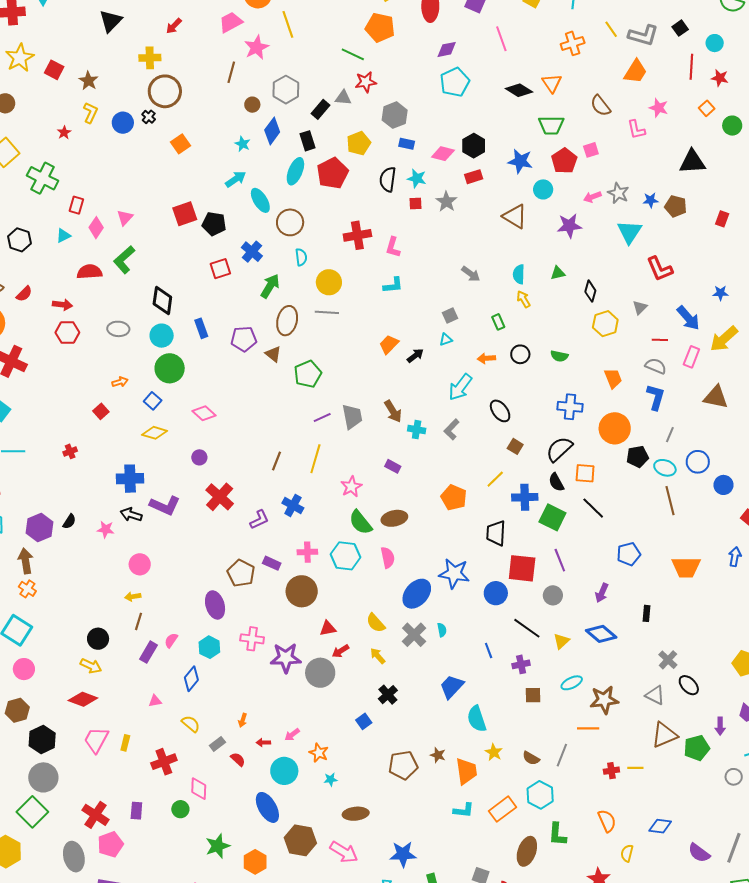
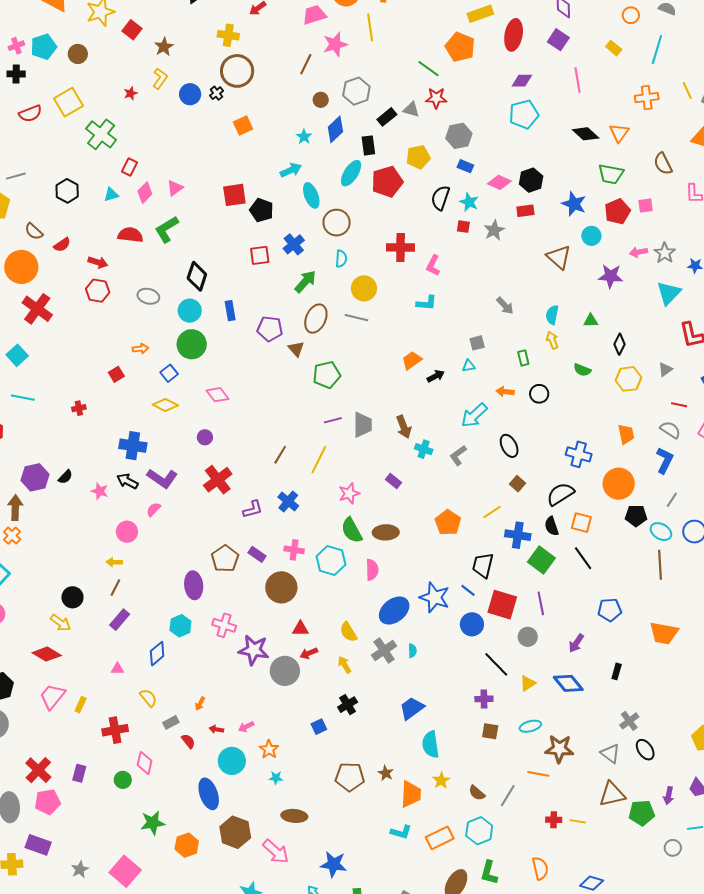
green semicircle: (559, 356) -> (582, 370), moved
pink semicircle: (171, 640) -> (154, 509), moved
blue line: (489, 650) -> (468, 590), moved, turned -42

